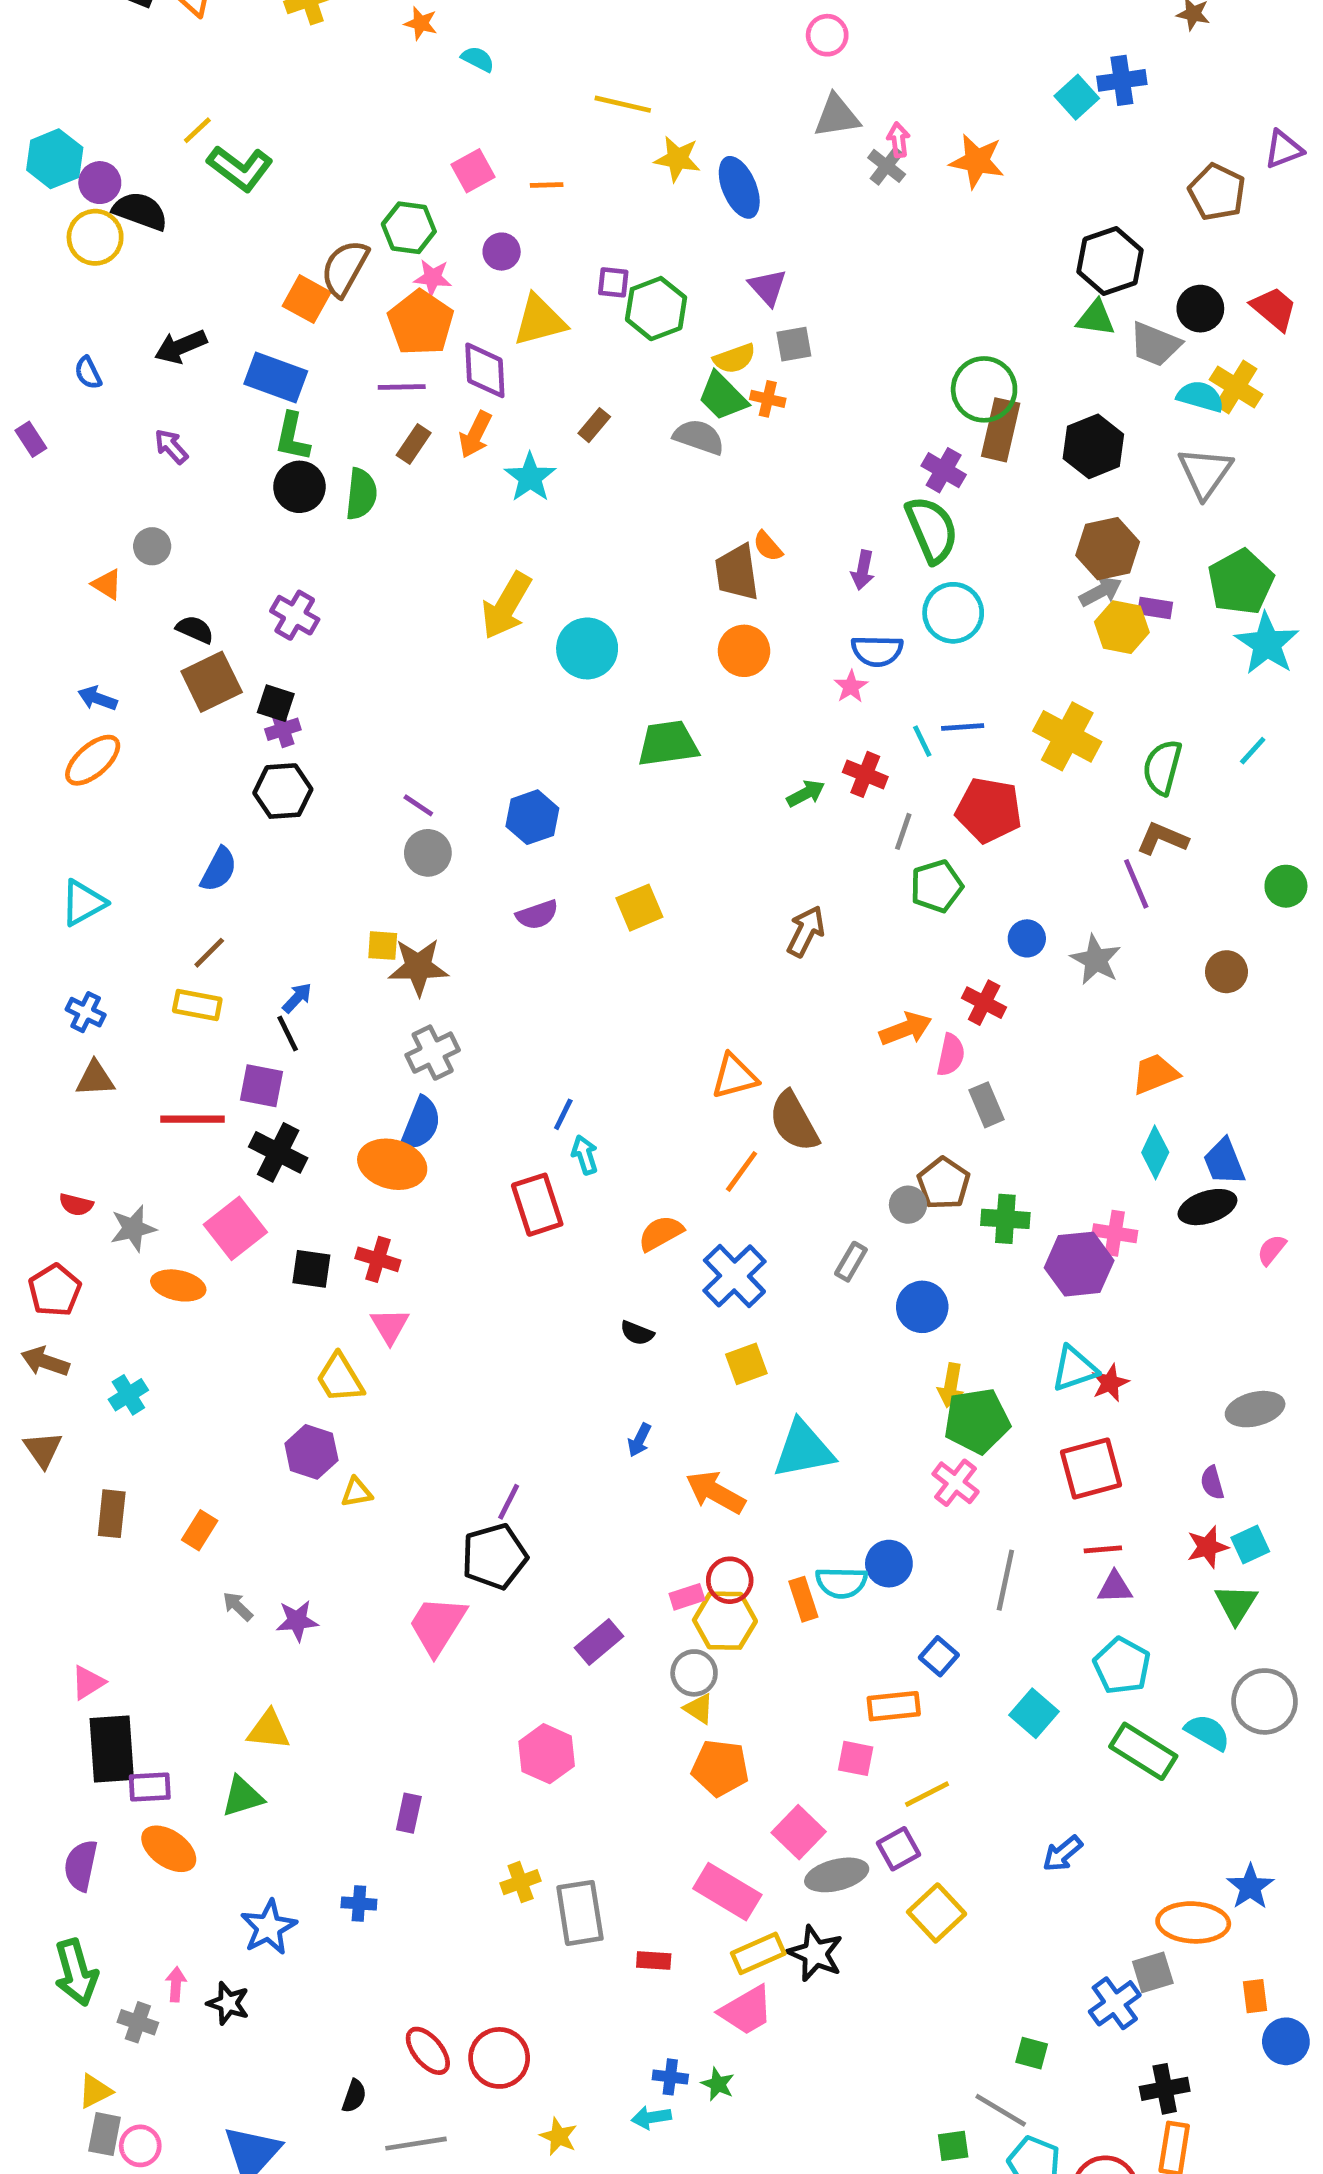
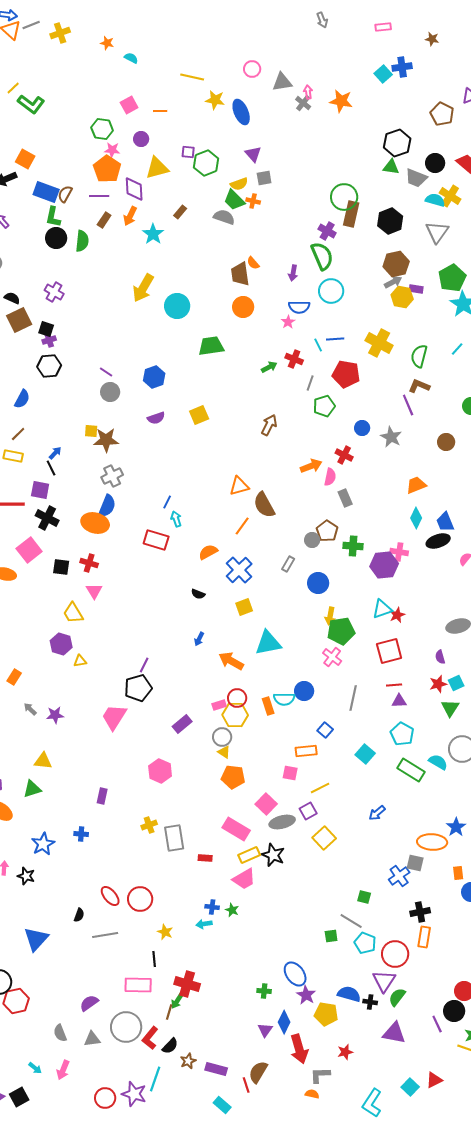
pink circle: (827, 35) -> (252, 69), moved
brown semicircle: (345, 268) -> (65, 194), moved, size x0.7
orange square: (307, 299) -> (25, 159), moved
red rectangle: (537, 1205) -> (156, 540), turned -55
gray square: (1153, 1972) -> (415, 863), turned 30

